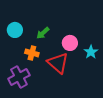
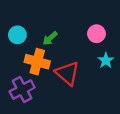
pink circle: (70, 43) -> (97, 34), moved
orange cross: (32, 53) -> (37, 62), size x1.5

